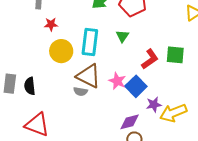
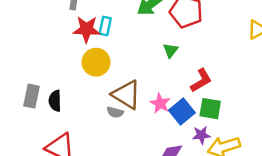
red star: (51, 24) -> (86, 29), size x1.6
cyan rectangle: (90, 42) -> (105, 26), moved, size x0.6
green square: (175, 55) -> (210, 109), moved

